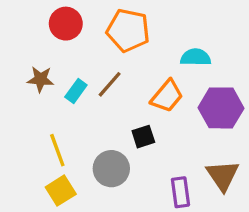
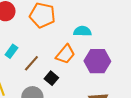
brown line: (110, 84) -> (31, 63), moved
black square: (143, 137) -> (51, 78), turned -32

